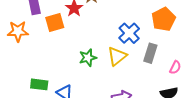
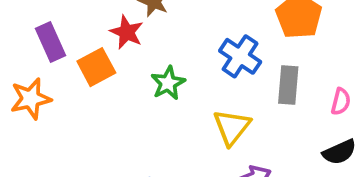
yellow triangle: (117, 56) -> (232, 127), moved
green star: (88, 58) -> (168, 83), moved

